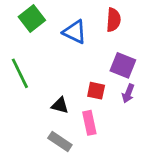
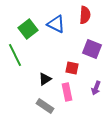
green square: (32, 18) -> (28, 29), moved
purple arrow: (128, 93) -> (96, 88), moved
black triangle: (60, 105) -> (45, 79), turned -48

